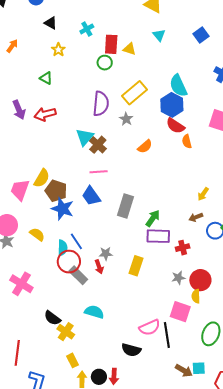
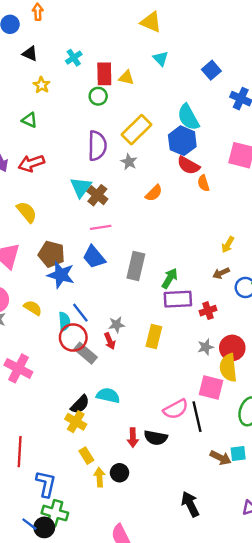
blue square: (201, 35) -> (211, 70), moved
yellow semicircle: (42, 178) -> (27, 212), moved, turned -66
yellow semicircle: (196, 296) -> (228, 368), size x1.6
black semicircle: (52, 318) -> (80, 404), moved, turned -78
red arrow: (114, 376) -> (133, 438), moved

